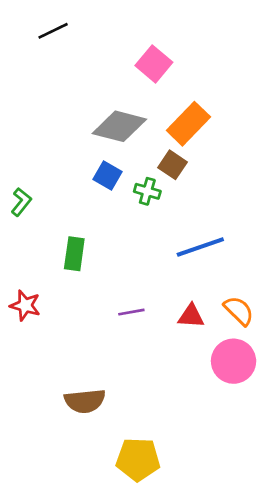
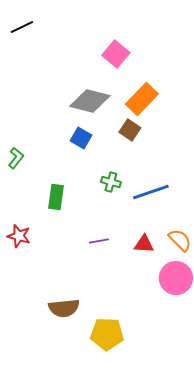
black line: (53, 31) -> (22, 27), moved
green cross: (147, 191) -> (111, 182), moved
yellow pentagon: (138, 459) -> (107, 334), moved

